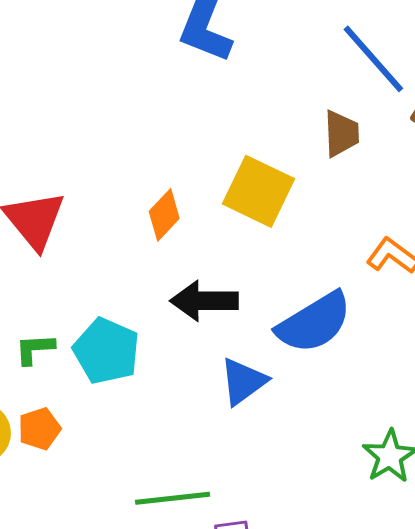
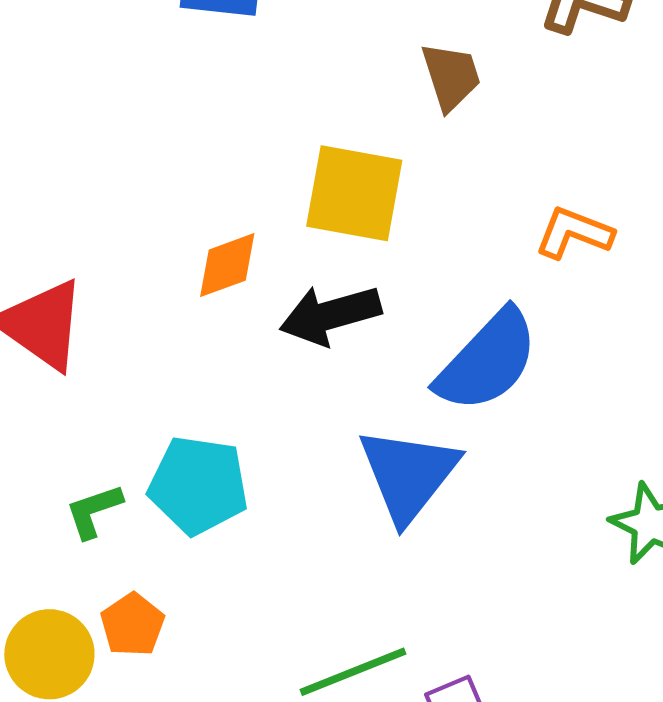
orange diamond: (164, 215) -> (227, 265), turned 42
black arrow: (204, 301) -> (330, 315), moved
blue triangle: (243, 382) -> (408, 474), size x1.4

